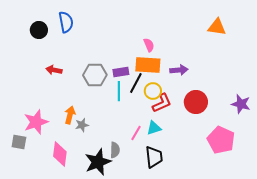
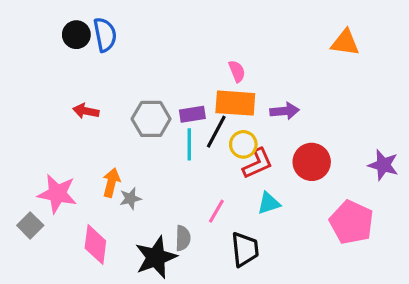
black circle: (39, 30) -> (76, 35), moved
pink star: (36, 122) -> (57, 194), turned 30
cyan triangle: (154, 128) -> (269, 203), moved
gray square: (19, 142) -> (30, 225), turned 35

